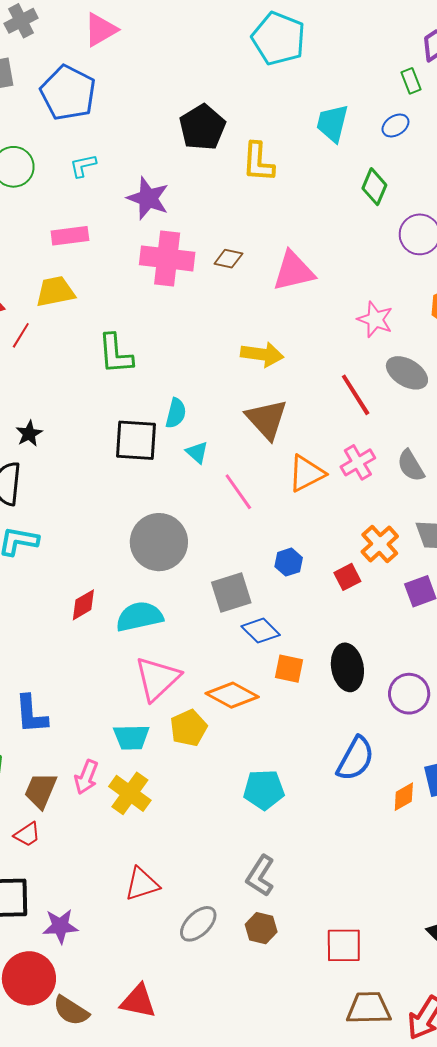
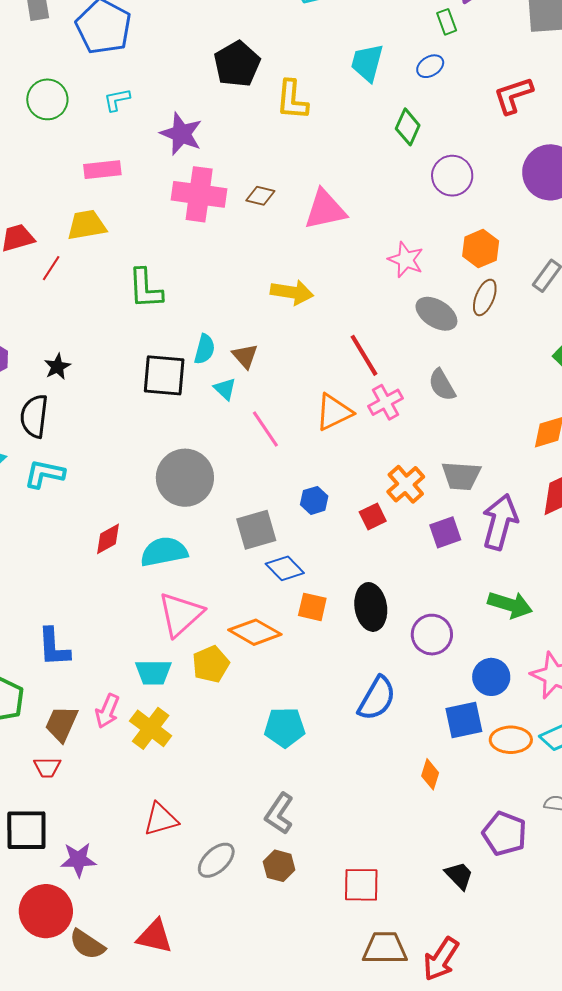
red line: (356, 395) -> (364, 355), moved
brown triangle: (267, 419) -> (245, 356), moved, size x0.6
gray semicircle: (411, 466) -> (442, 385), moved
orange diamond: (404, 797) -> (430, 774), moved, turned -44
red trapezoid: (27, 834) -> (47, 767), turned 32

